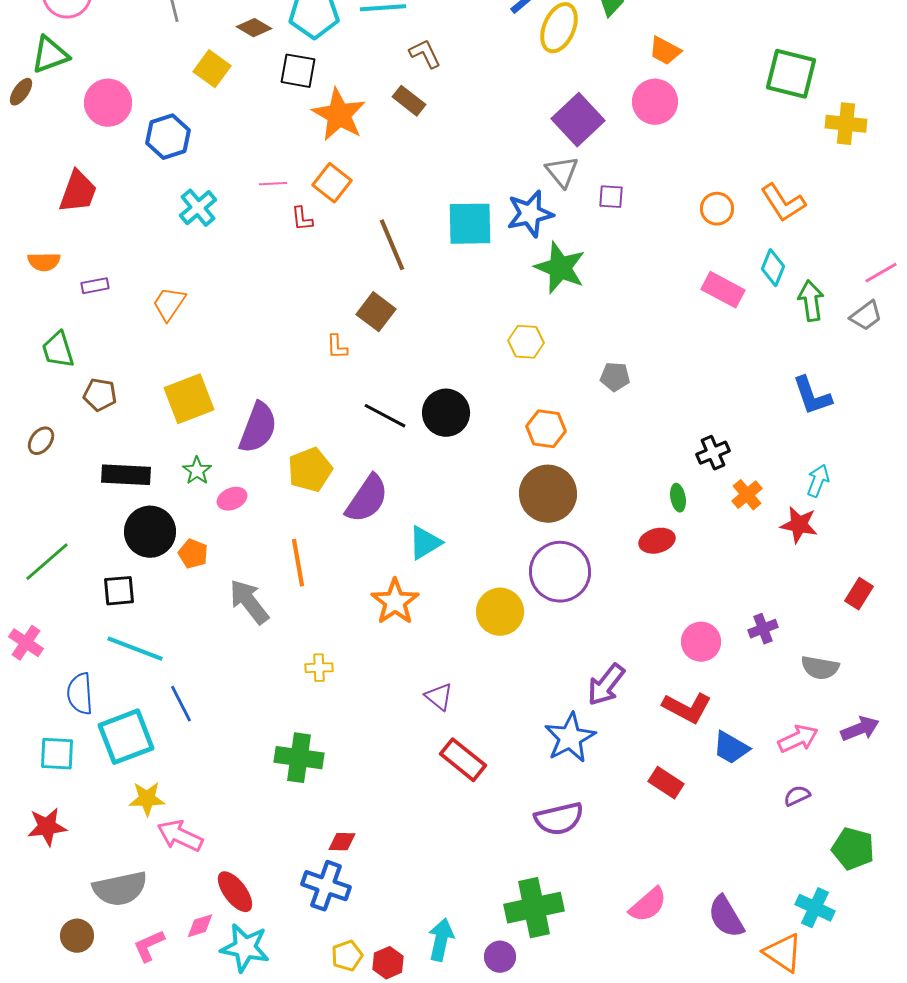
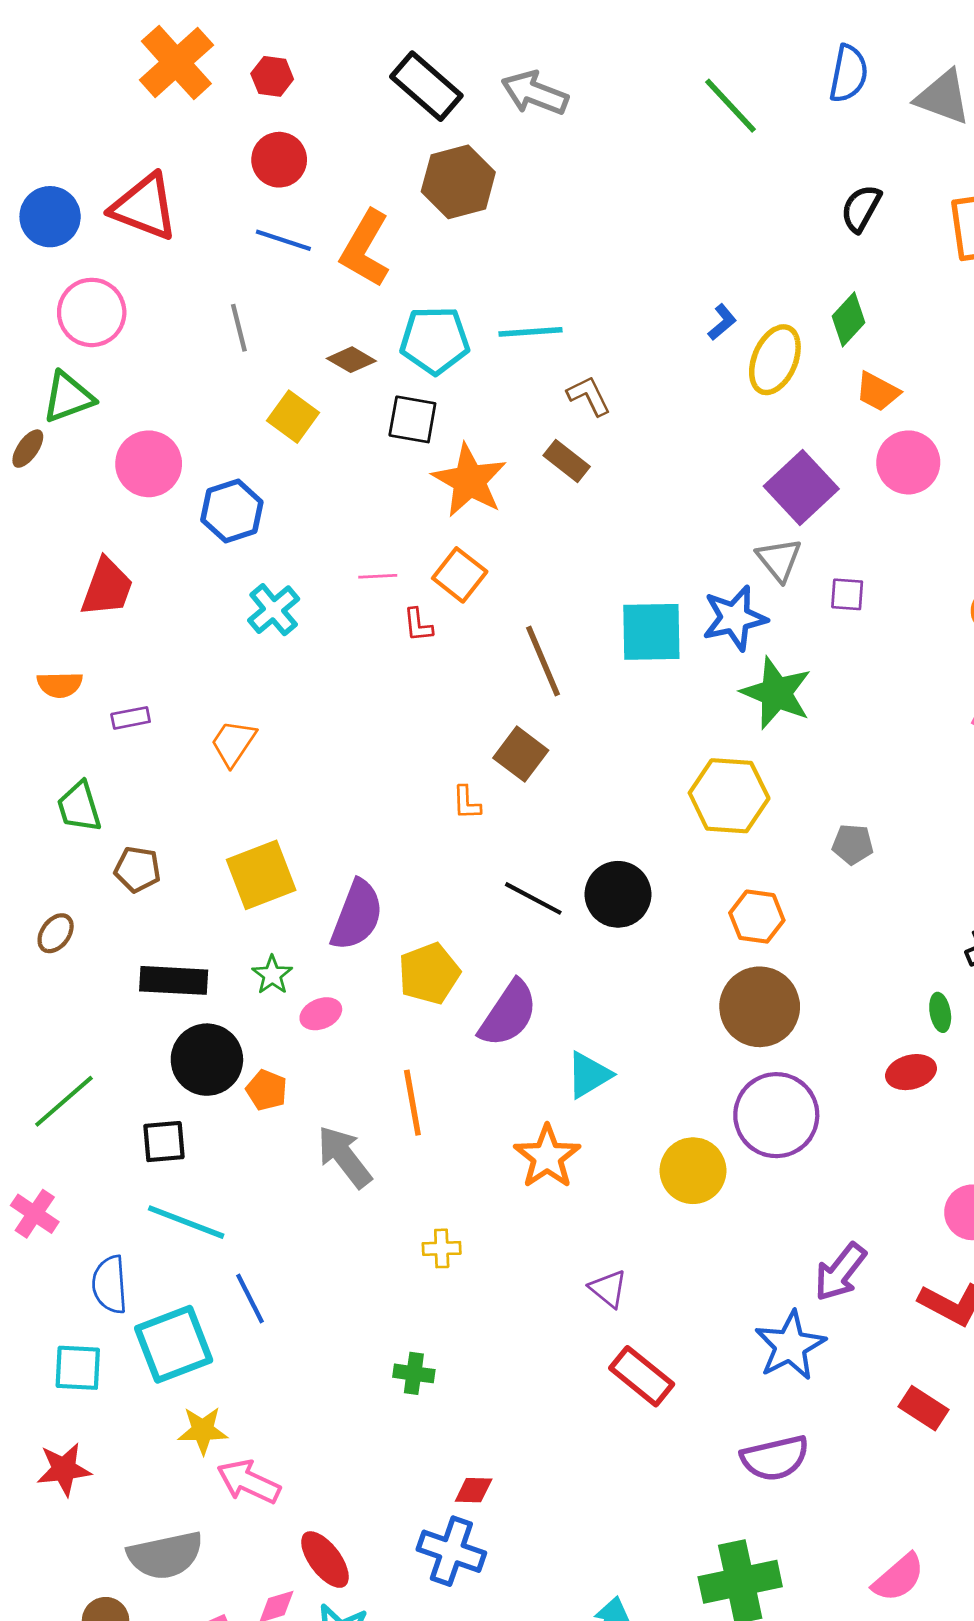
orange trapezoid: (665, 51) -> (878, 392), moved
yellow hexagon: (526, 342) -> (729, 796), size x1.6
green cross: (299, 758) -> (414, 1373), size x0.6

